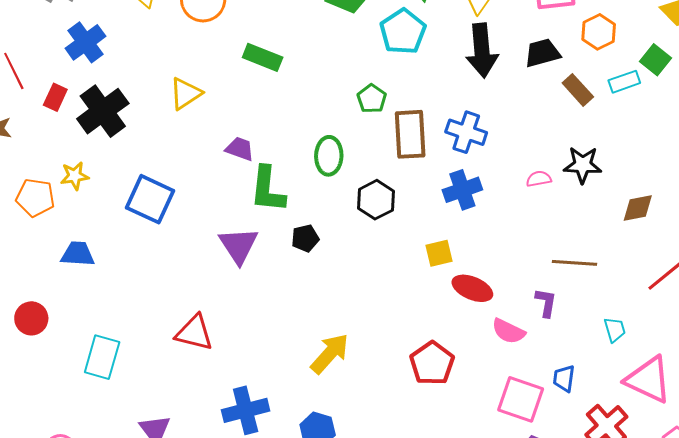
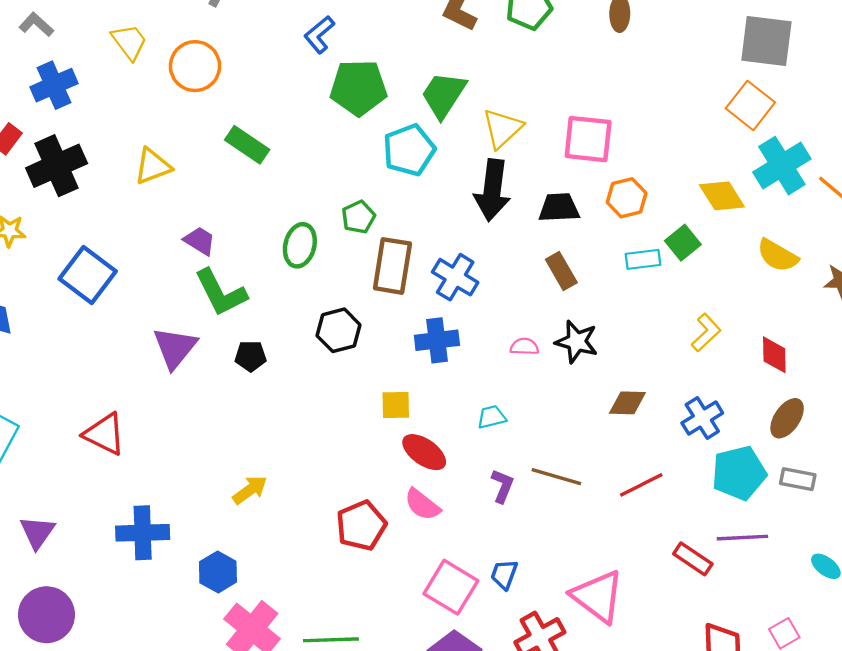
brown rectangle: (578, 90) -> (561, 271), moved
green ellipse: (329, 156) -> (300, 245), moved
green L-shape: (268, 189) -> (221, 293), turned -45
brown line: (575, 263) -> (556, 477), moved
cyan trapezoid: (615, 330) -> (492, 417), moved, turned -100
pink semicircle: (508, 331) -> (422, 505), moved
yellow arrow: (330, 354) -> (250, 490), size x0.7

